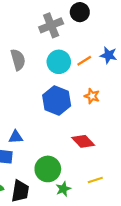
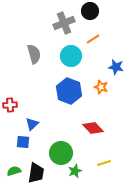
blue star: (109, 55) -> (116, 67), moved
orange line: (84, 61) -> (93, 39), moved
blue triangle: (16, 137) -> (32, 124), turned -40

